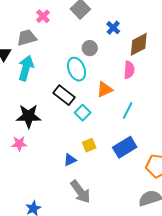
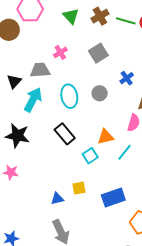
cyan ellipse: (77, 69) -> (69, 96), moved
cyan line: (128, 110) -> (125, 152), moved
cyan square: (83, 113) -> (90, 156), moved
black star: (29, 116) -> (17, 136), moved

